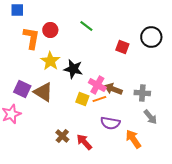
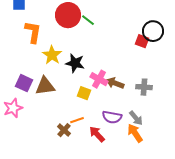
red circle: (50, 30) -> (68, 15), moved, size x1.6
red square: (122, 47) -> (142, 41), moved
brown triangle: (43, 92) -> (45, 86), turned -40
orange line: (99, 99) -> (77, 120), moved
gray arrow: (150, 117) -> (136, 118), moved
red arrow: (84, 142) -> (97, 134), moved

